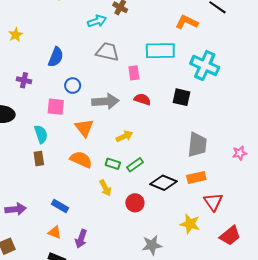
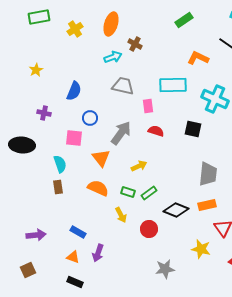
gray arrow: (105, 101) -> (121, 133), turned -50
purple arrow: (81, 239) -> (98, 253), moved

